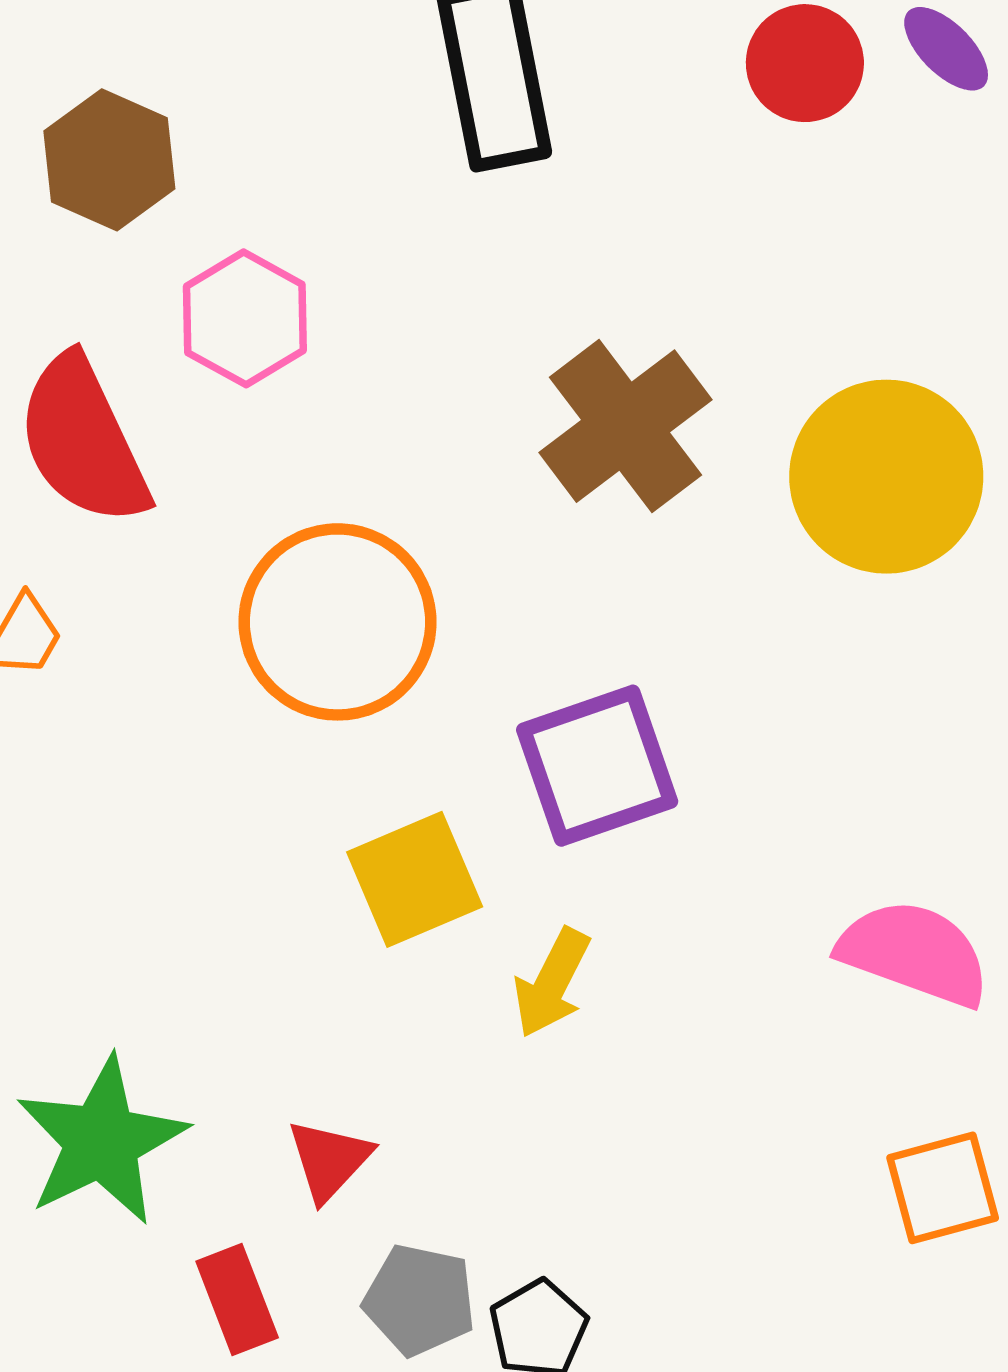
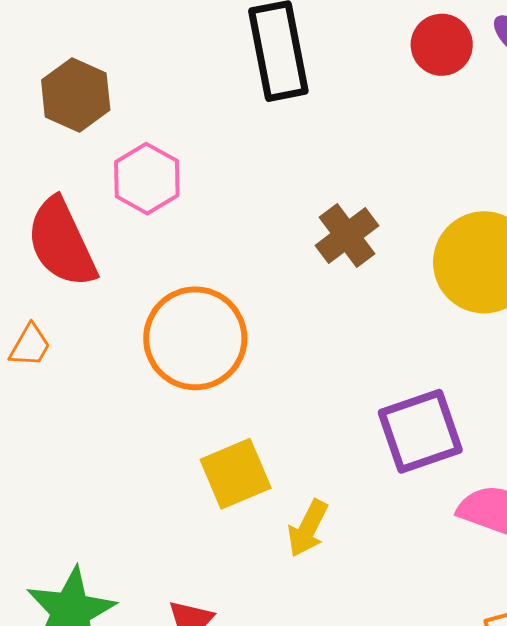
brown cross: (625, 426) -> (347, 236), size x0.7
purple square: (597, 766) -> (420, 431), moved

